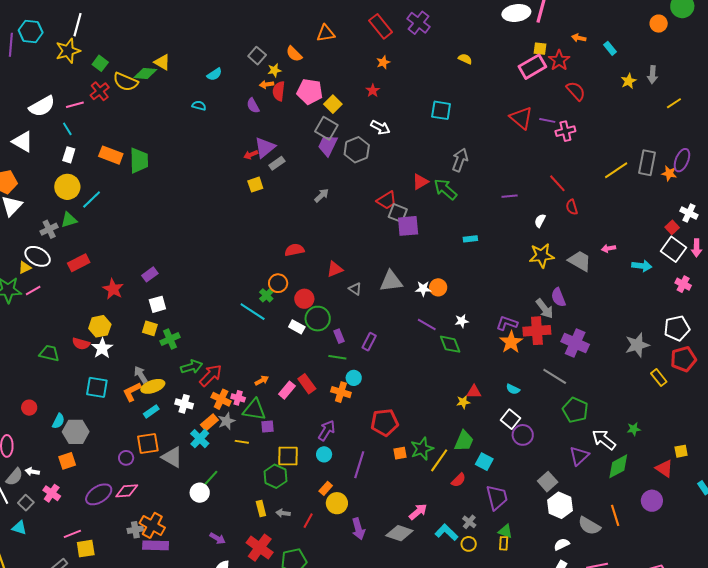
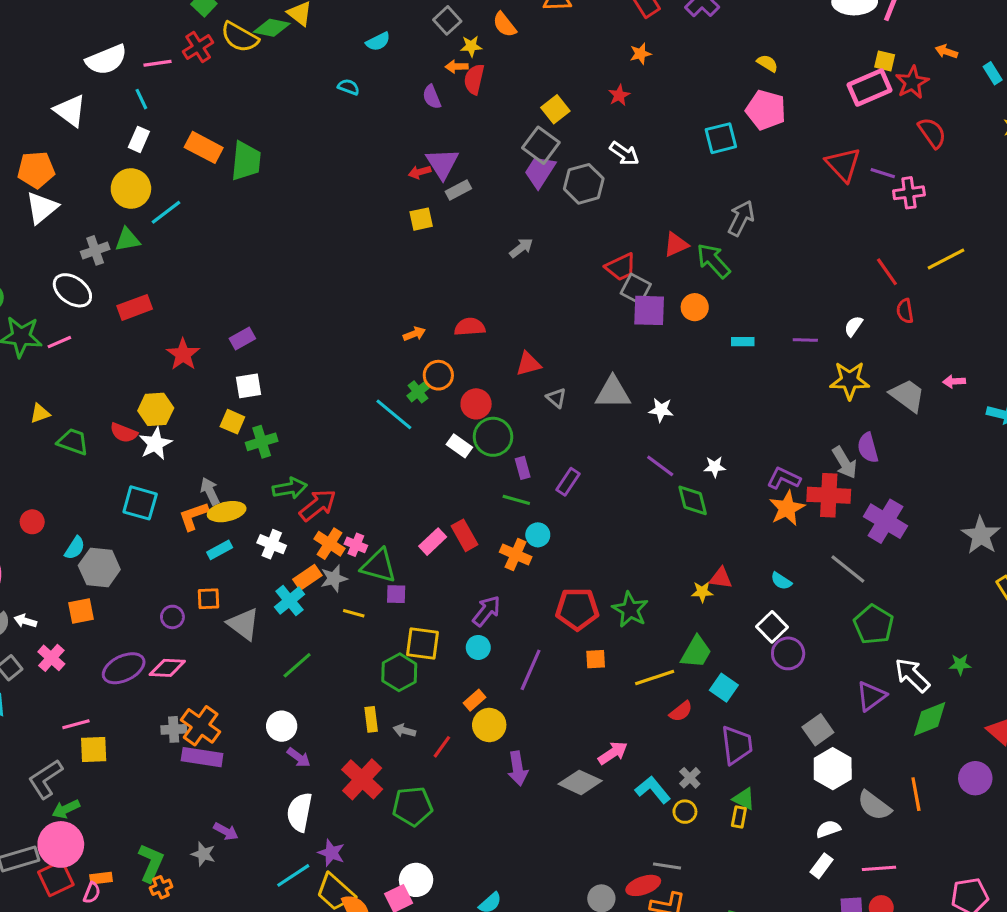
pink pentagon: (310, 92) -> (766, 110), moved
cyan square: (441, 110) -> (721, 138), turned -30
purple triangle: (265, 147) -> (442, 163), turned -30
yellow line: (616, 170) -> (946, 259), moved
purple line: (510, 196) -> (805, 340), moved
yellow triangle: (25, 268) -> (40, 413), moved
orange circle: (438, 287) -> (695, 307), moved
gray star: (637, 345) -> (981, 535), turned -30
orange arrow: (262, 380) -> (414, 334), moved
orange square: (148, 443) -> (209, 599), size x0.7
green star: (422, 449) -> (630, 610), moved, turned -30
yellow line: (439, 460) -> (655, 678), turned 30
white circle: (200, 493) -> (282, 726), moved

